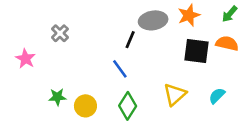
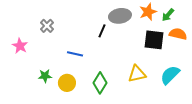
green arrow: (230, 14) -> (168, 15), moved
blue line: (120, 69) -> (75, 54), moved, turned -42
yellow triangle: (175, 94) -> (137, 74), turned 30
cyan semicircle: (217, 96) -> (170, 75), size x1.5

